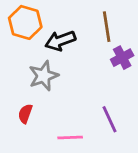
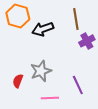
gray star: (44, 76) -> (41, 71), moved

